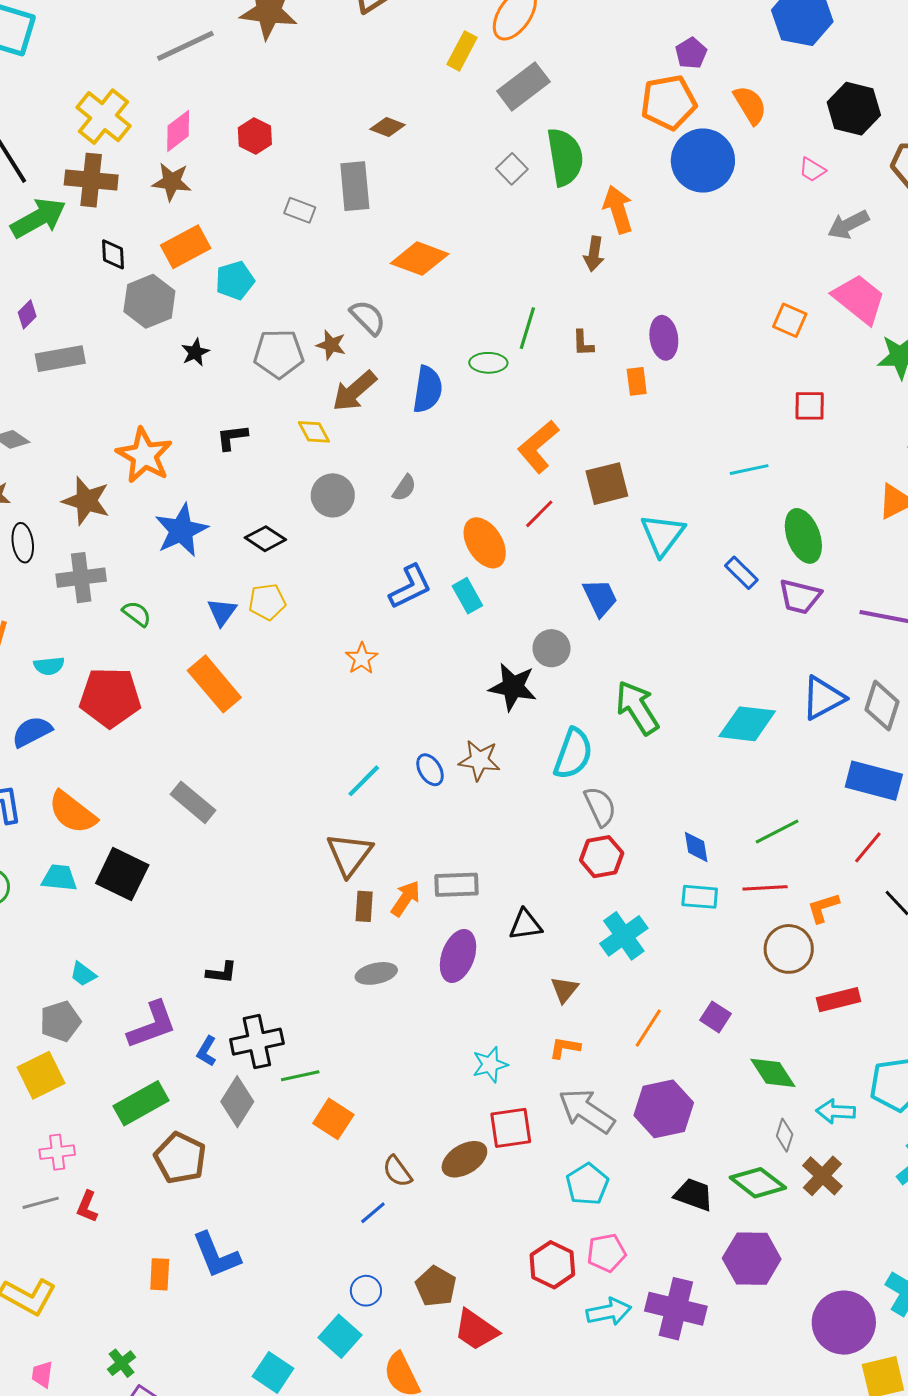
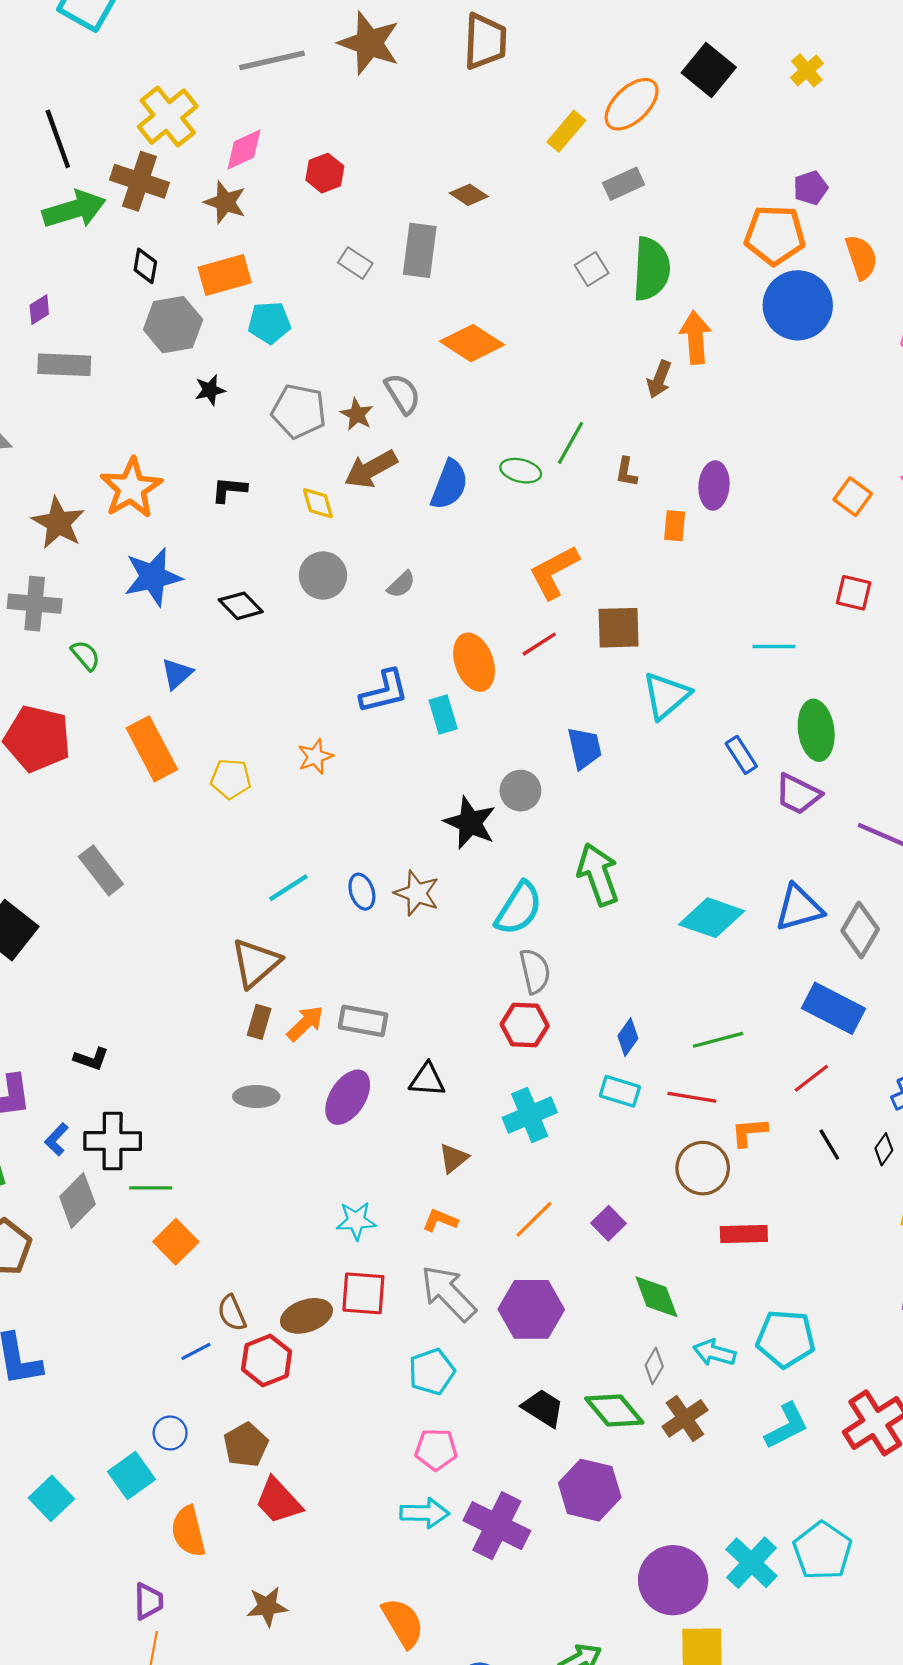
gray rectangle: (523, 86) -> (624, 184), size x0.7
yellow pentagon: (267, 602) -> (231, 779), moved
blue diamond: (696, 847) -> (628, 1037), turned 32
red hexagon: (552, 1265) -> (267, 1360), moved

